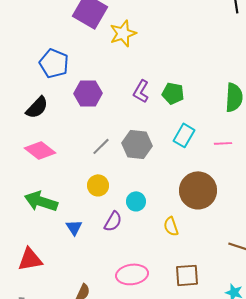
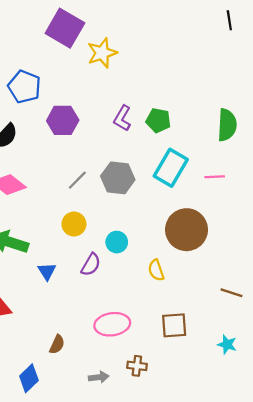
cyan rectangle: (184, 135) -> (171, 168), size x1.4

